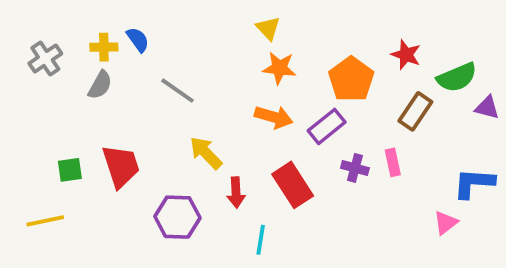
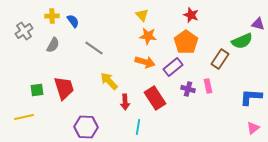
yellow cross: (104, 47) -> (52, 16), moved
red star: (406, 55) -> (191, 15), moved
purple triangle: (487, 108) -> (258, 24), moved
purple hexagon: (177, 217) -> (86, 127), moved
pink triangle: (446, 223) -> (253, 128), moved

